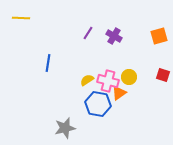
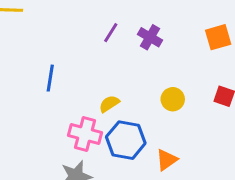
pink cross: (108, 81) -> (85, 134), moved
orange triangle: (119, 93) -> (167, 160), moved

